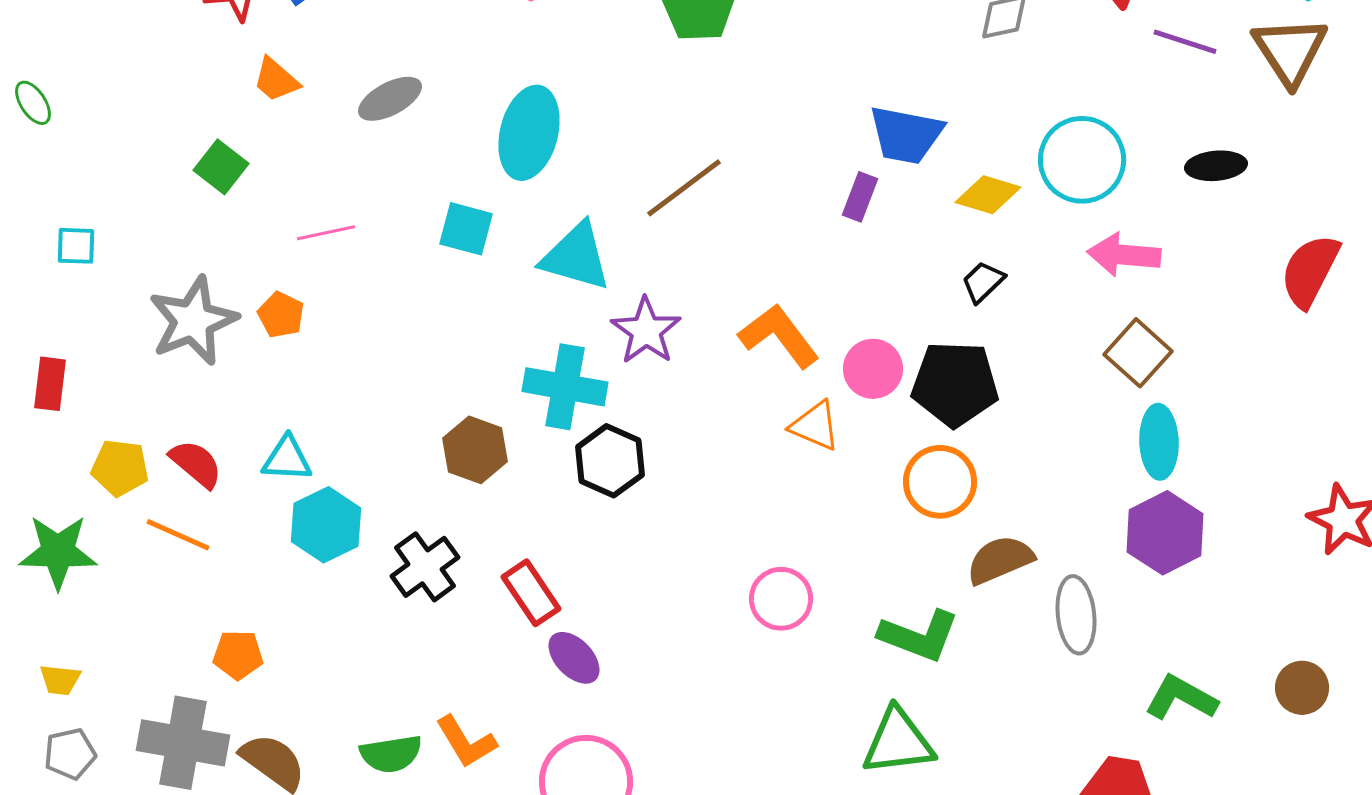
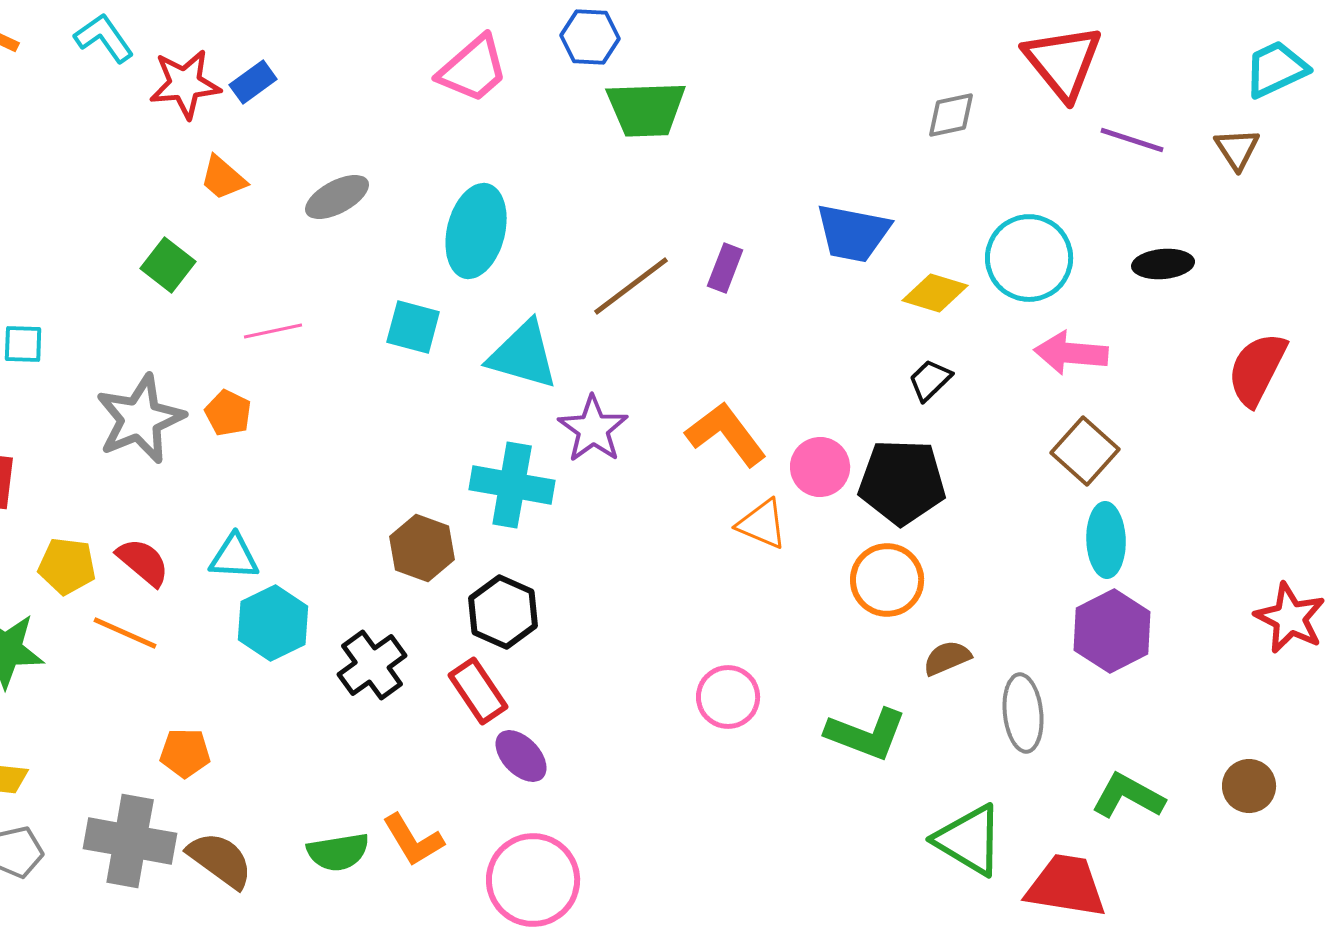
brown triangle: (1290, 51) -> (1237, 149), size x0.6
purple rectangle: (860, 197) -> (725, 268), moved
black hexagon: (610, 461) -> (503, 612), moved
brown semicircle: (1000, 560) -> (947, 658), size x0.7
green triangle: (898, 742) -> (969, 840), moved, turned 38

